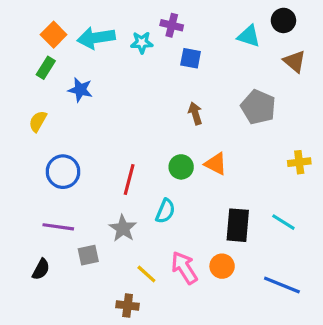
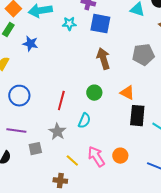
cyan star: (142, 43) -> (69, 24), moved
blue square: (191, 58) -> (100, 24), size x1.5
gray pentagon: (258, 107) -> (143, 55), turned -30
brown arrow: (195, 113) -> (103, 59), size x1.5
orange triangle: (216, 164) -> (127, 93), moved
black rectangle: (238, 225) -> (137, 116), moved

